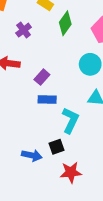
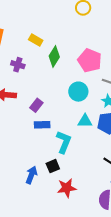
purple cross: (24, 30) -> (18, 65), turned -32
blue arrow: (32, 155) -> (31, 175), turned -78

